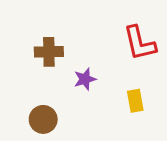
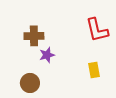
purple star: (85, 79) -> (47, 55), moved

